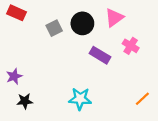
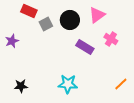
red rectangle: (16, 13) -> (29, 11), moved
purple star: (14, 76) -> (12, 41), moved

